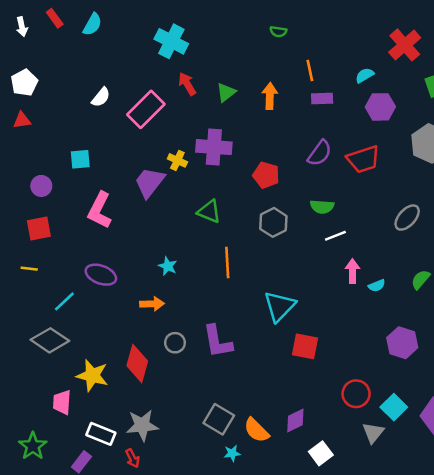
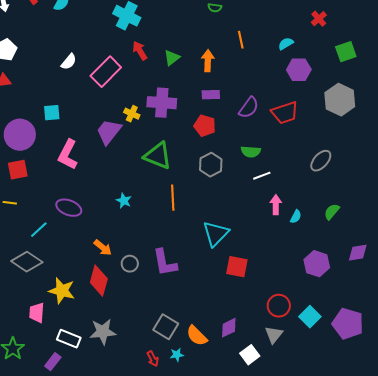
red cross: (405, 45) -> (319, 19), size x0.6
purple rectangle: (322, 98) -> (211, 95), moved
purple circle: (41, 186) -> (20, 135), size x1.8
green triangle: (209, 211) -> (158, 156), size x1.4
cyan semicircle: (377, 286) -> (296, 217), turned -40
orange arrow: (152, 304) -> (103, 248), moved, turned 42
gray triangle: (373, 433) -> (274, 335), moved
red arrow: (132, 458) -> (153, 359), moved

